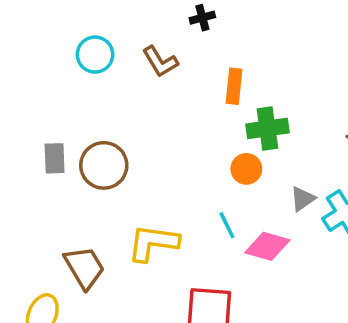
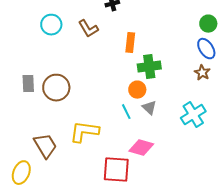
gray triangle: (303, 199) -> (149, 108), moved, turned -42
cyan line: (227, 225) -> (126, 112), moved
pink diamond: (267, 246) -> (141, 148), moved

